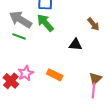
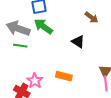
black triangle: (75, 45) -> (78, 42), turned 40

